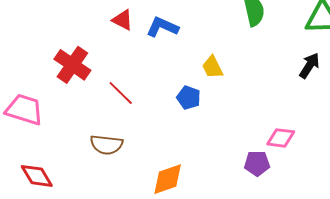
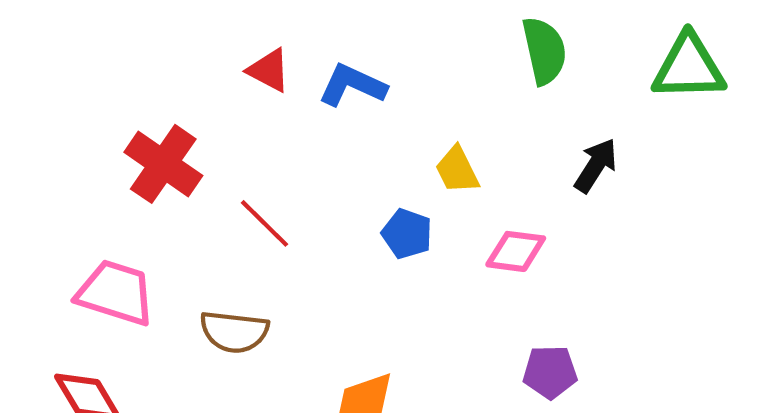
black arrow: (309, 66) -> (596, 165), moved
pink trapezoid: (24, 110) -> (116, 293), moved
pink diamond: (281, 138) -> (516, 251), moved

